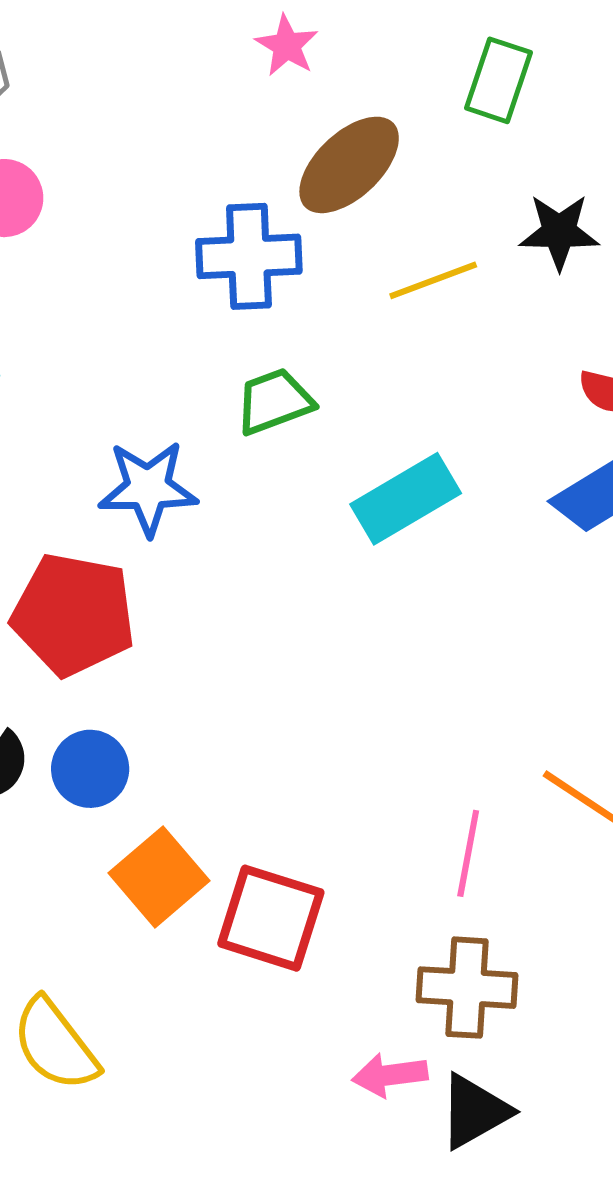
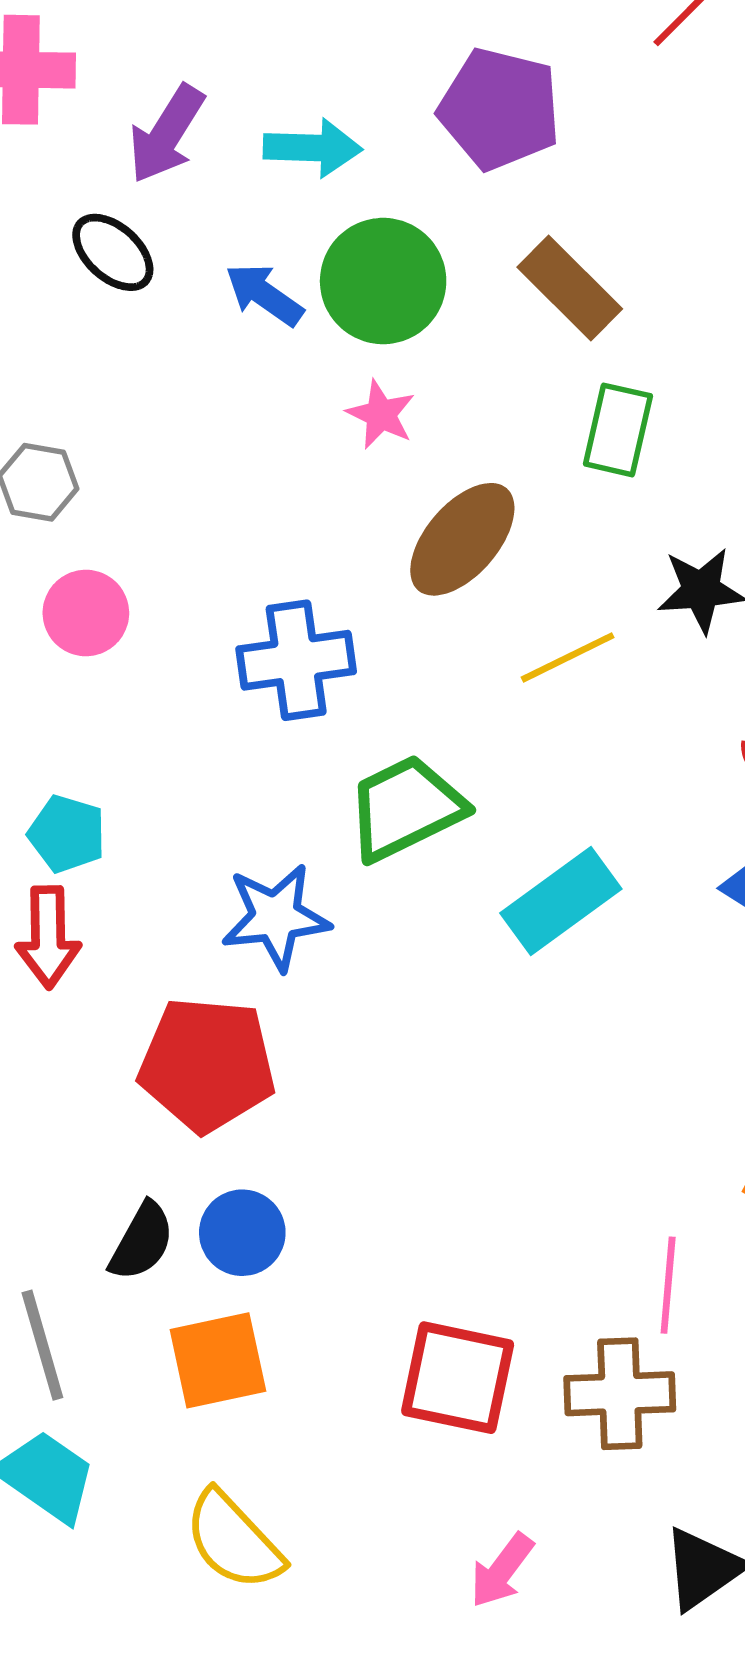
blue cross: (249, 256) -> (296, 660), moved
green trapezoid: (274, 401) -> (406, 808), size x1.4
orange square: (159, 877) -> (218, 1360), moved, turned 34
brown cross: (467, 988) -> (620, 1394), moved
pink arrow: (390, 1075) -> (502, 1570), moved, turned -40

